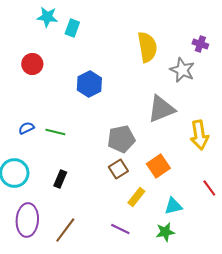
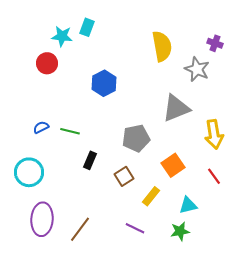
cyan star: (47, 17) -> (62, 36), moved
brown square: (118, 169) -> (124, 176), moved
black rectangle: (60, 179) -> (90, 160), moved
red line: (209, 188) -> (214, 176), moved

